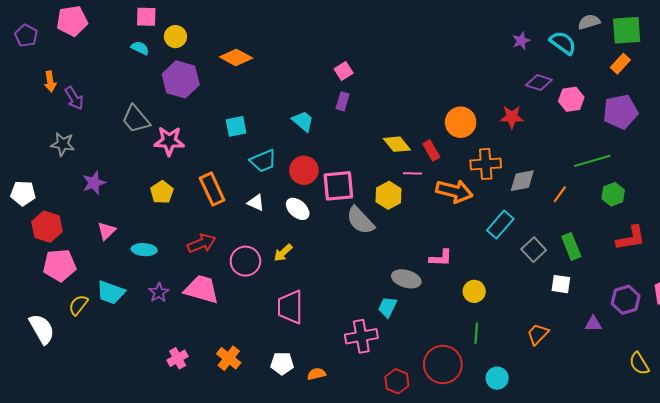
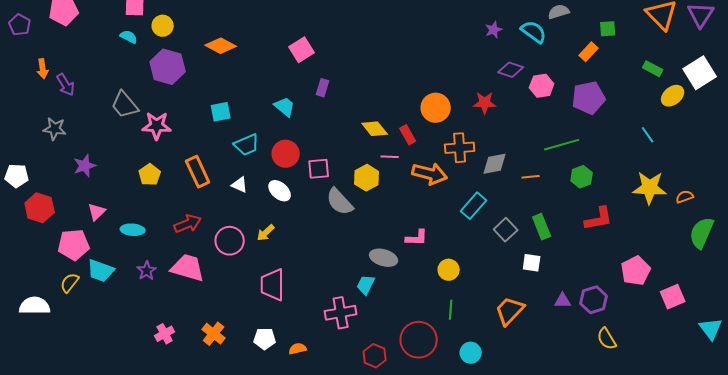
green square: (627, 30) -> (608, 29), moved, size x0.6
pink square: (344, 71) -> (302, 50), moved, size x1.4
pink square: (338, 186) -> (319, 169), size x0.7
orange line: (560, 194) -> (531, 177), turned 48
pink pentagon: (60, 265) -> (74, 245), moved
purple hexagon: (626, 300) -> (594, 300), moved
white semicircle: (42, 329) -> (35, 306), turned -60
orange trapezoid: (538, 334) -> (510, 311), size x1.4

